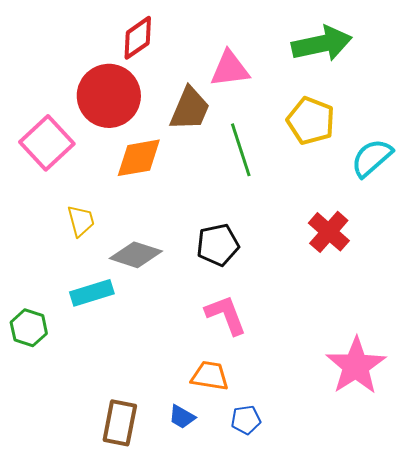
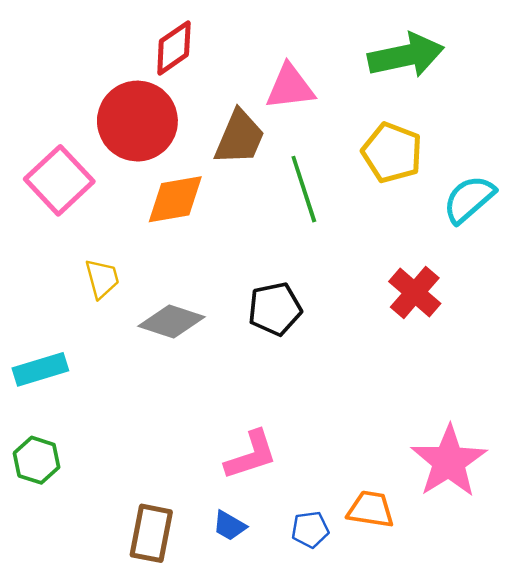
cyan rectangle: (92, 293) -> (40, 369), moved
pink L-shape: (226, 315) -> (251, 455), moved, turned 93
green hexagon: (29, 328) -> (37, 460), moved
orange trapezoid: (210, 376) -> (371, 509), moved

